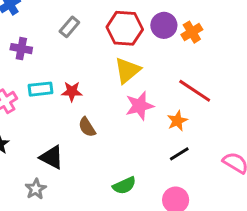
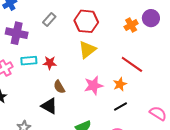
purple circle: (164, 25) -> (151, 18), moved
purple cross: (21, 49) -> (17, 33), size x1.5
pink star: (140, 106) -> (94, 85), moved
black triangle: (52, 157) -> (49, 106), moved

